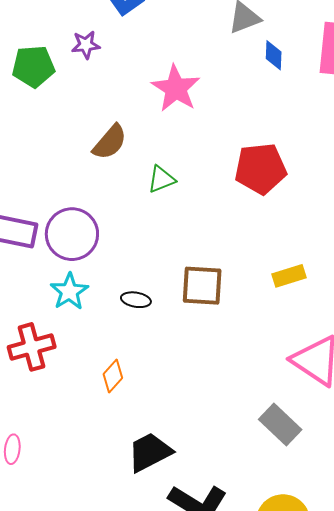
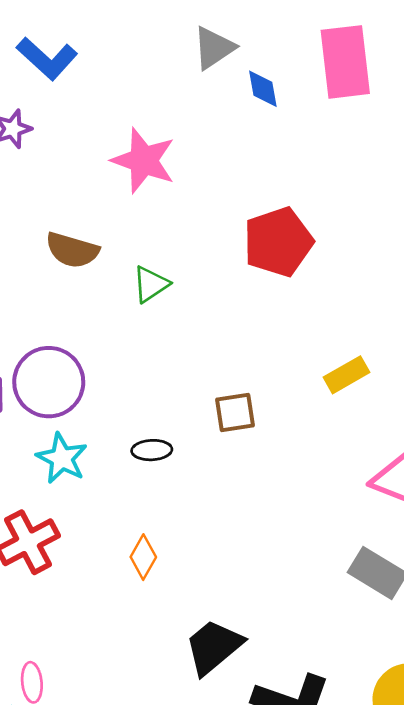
brown semicircle: (110, 142) -> (72, 250), turned 78
brown square: (202, 286) -> (235, 412), size x0.7

